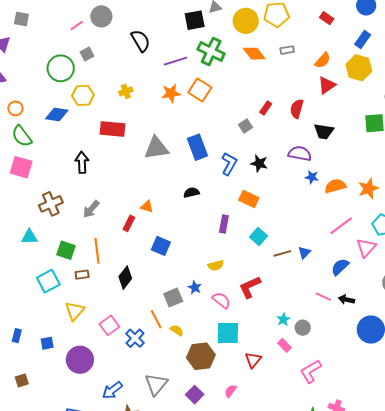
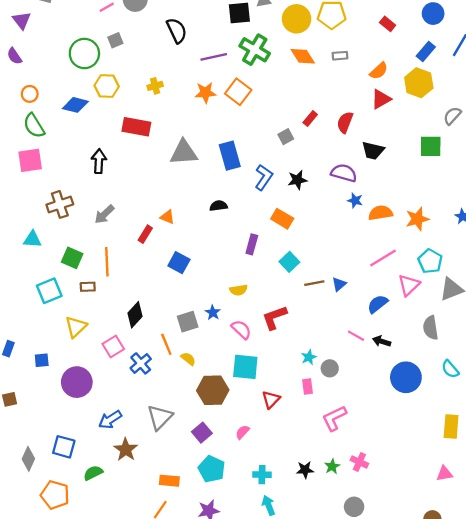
black star: (259, 163) -> (297, 180), turned -30
pink square: (21, 167) -> (30, 160), turned -30
black diamond: (125, 278) -> (135, 315), moved
pink rectangle: (284, 345) -> (308, 387), turned 32

